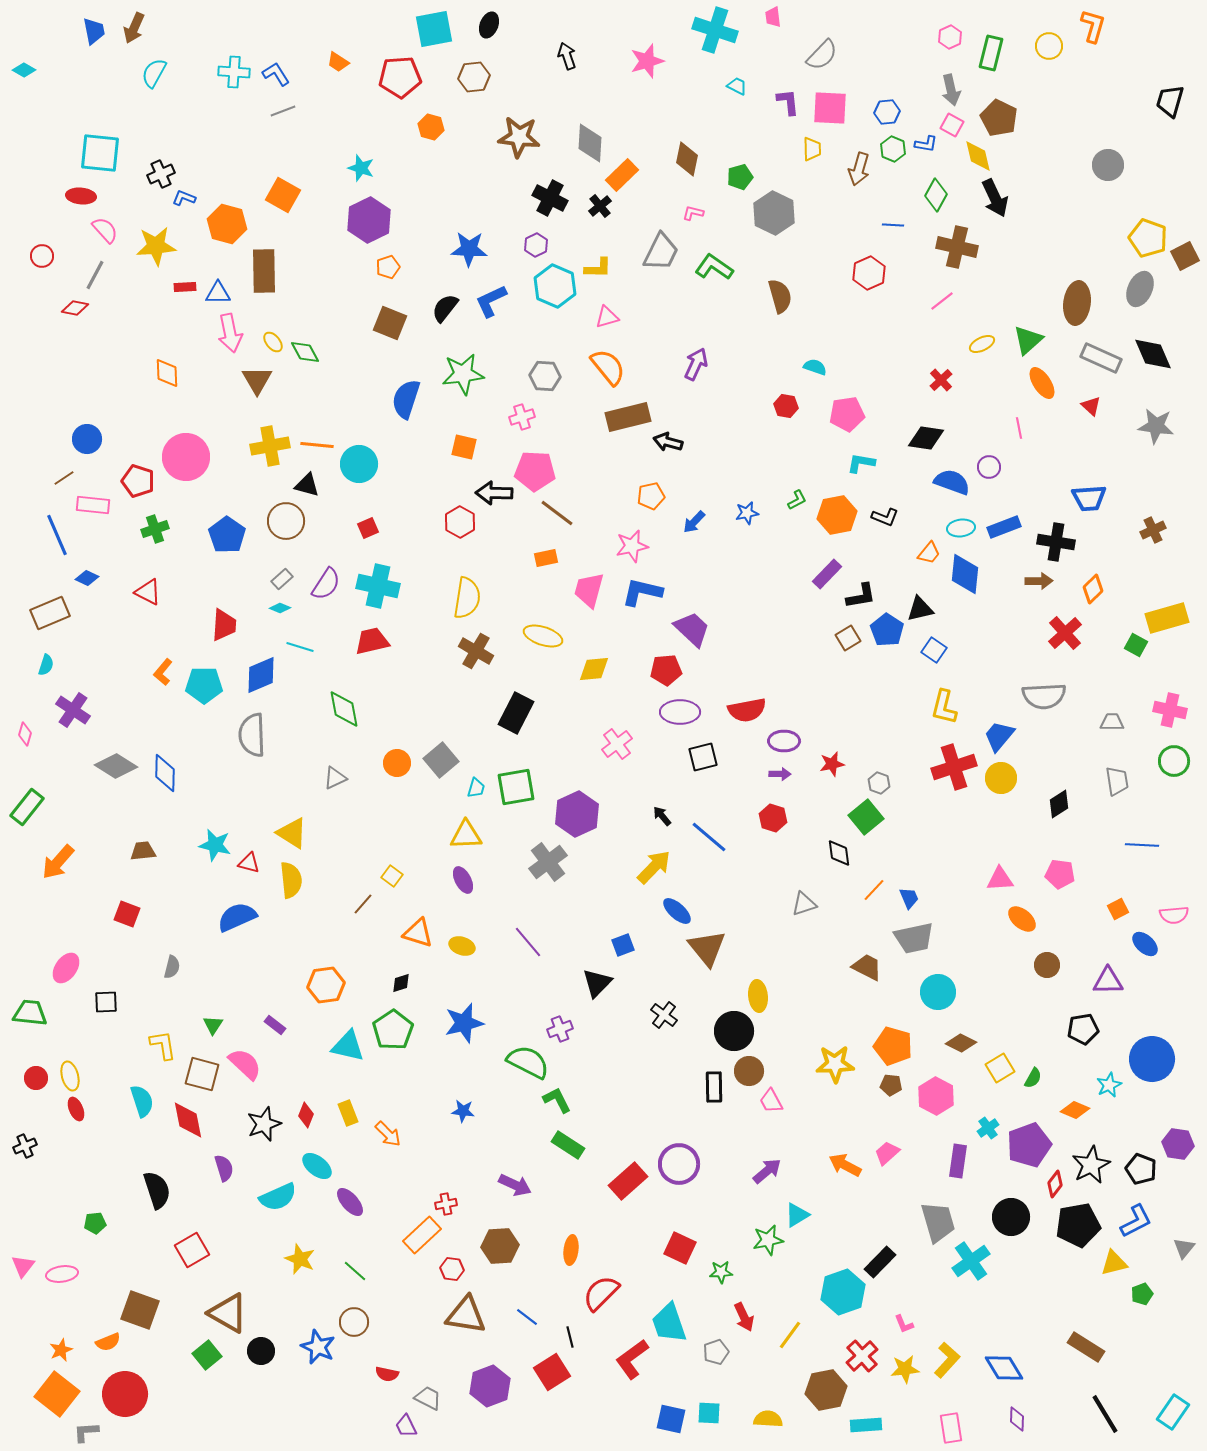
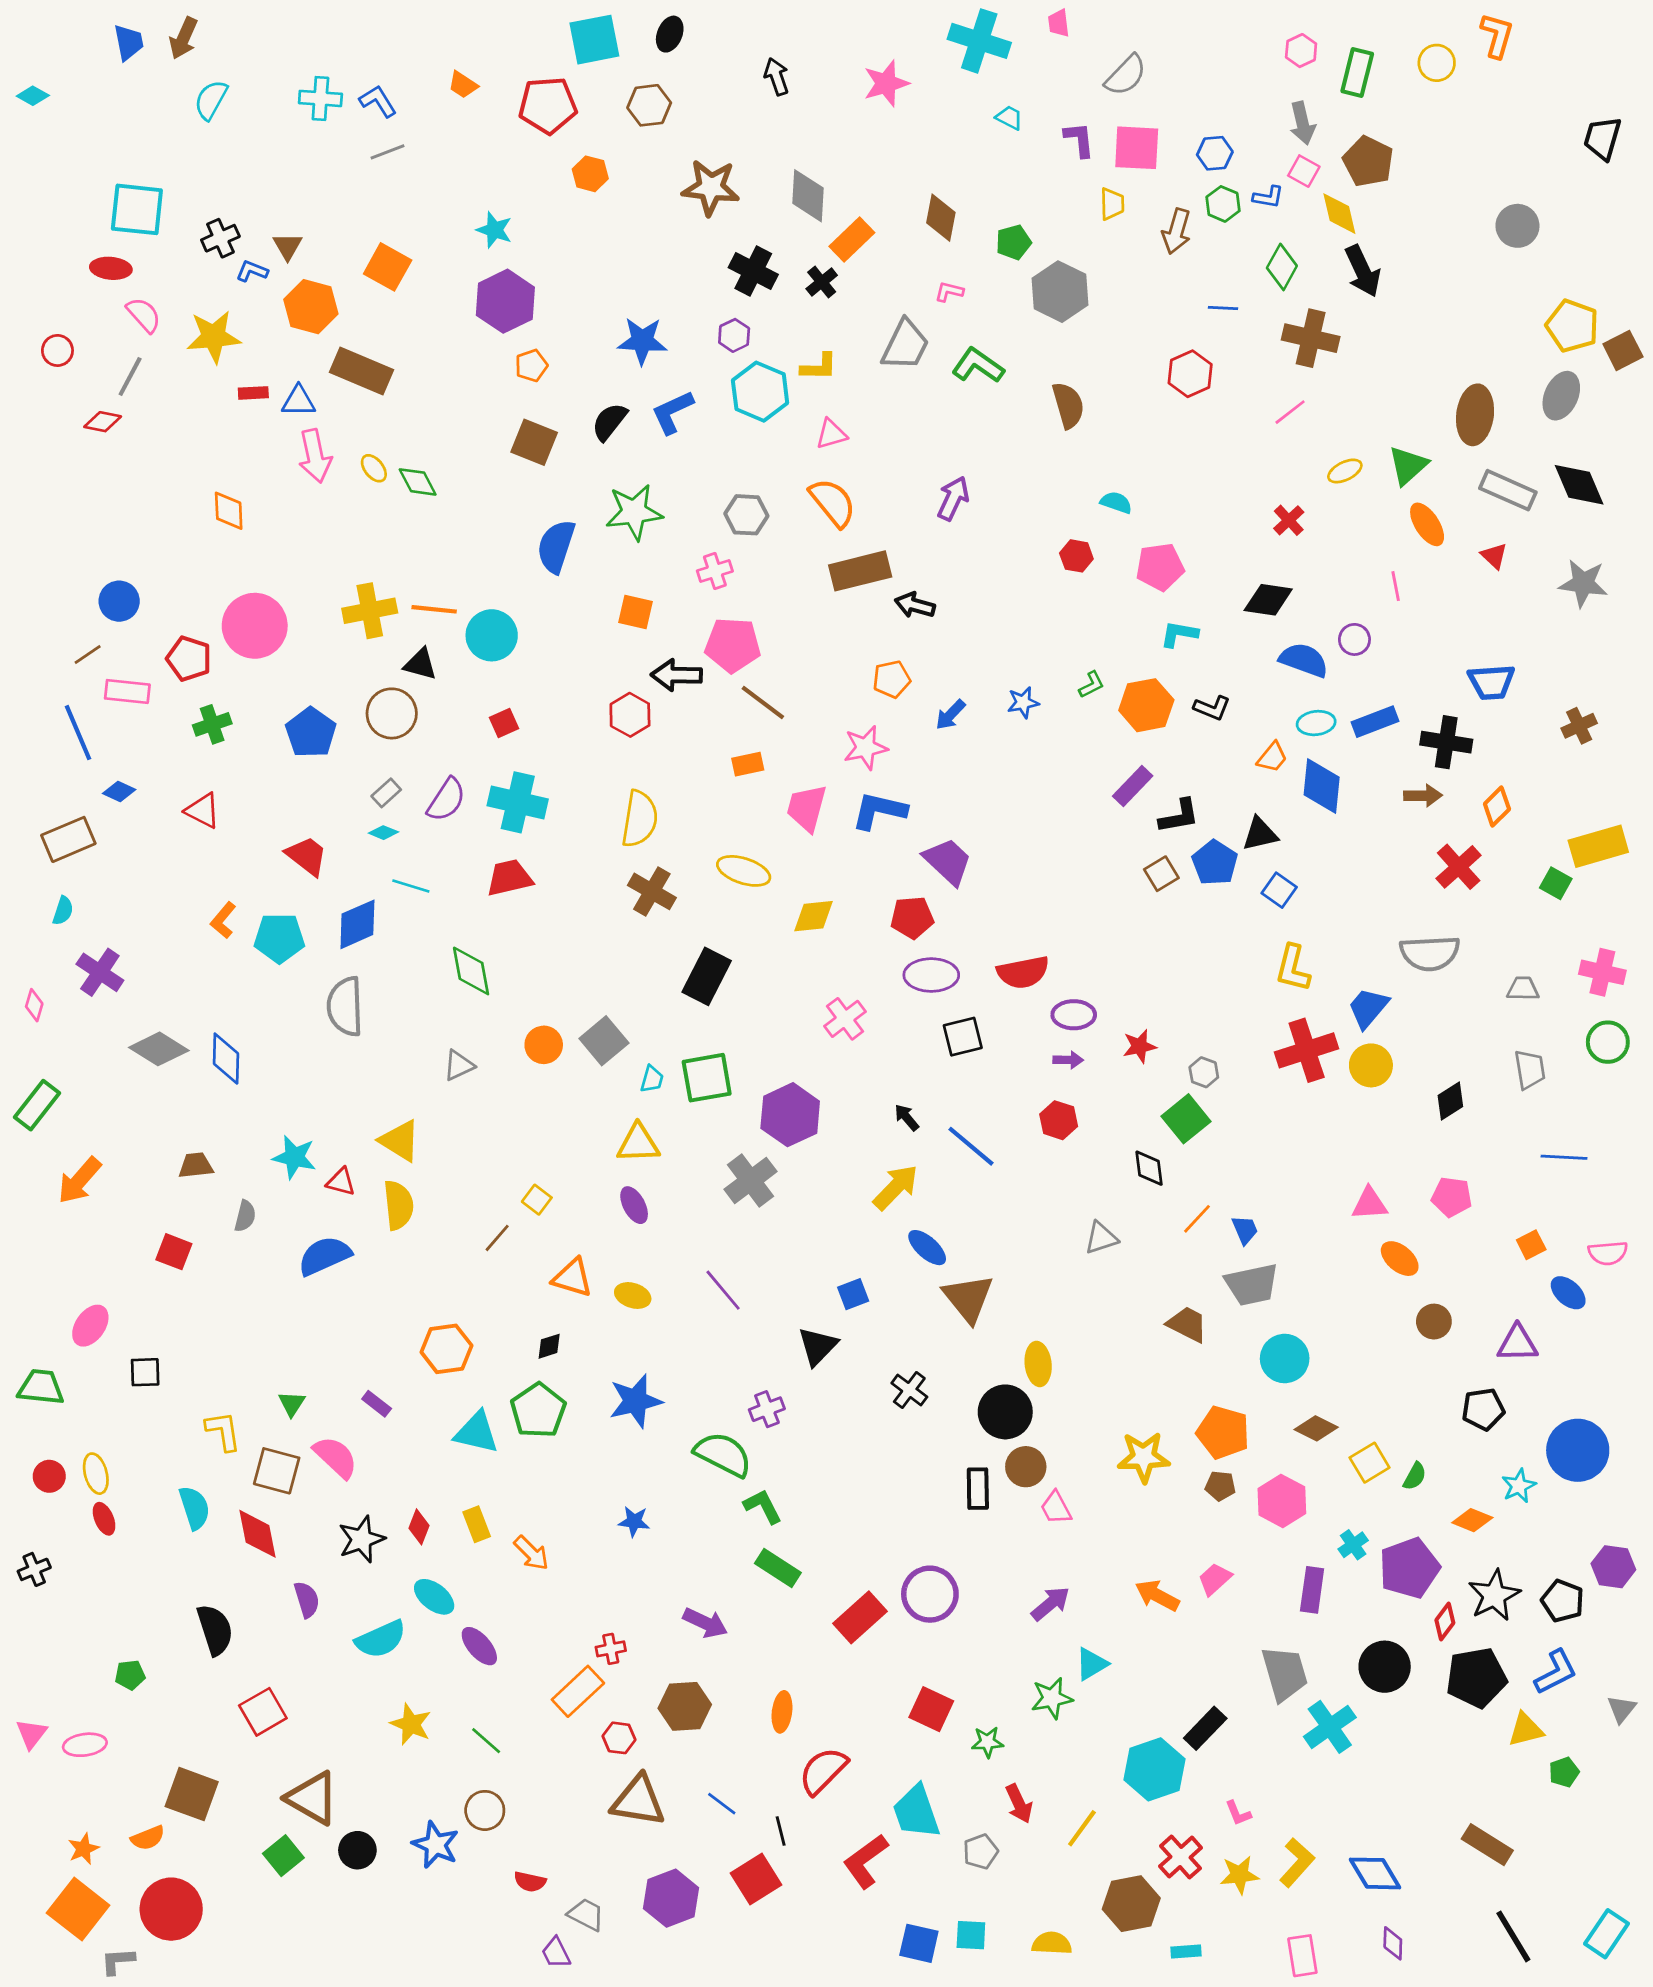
brown rectangle: (264, 271) -> (362, 371), turned -66
brown triangle: (257, 380) -> (288, 246), moved, size x0.7
red trapezoid: (224, 625) -> (307, 856), turned -56
gray semicircle: (172, 967) -> (245, 1216), moved
cyan rectangle: (866, 1425) -> (1186, 1952), size x0.7

